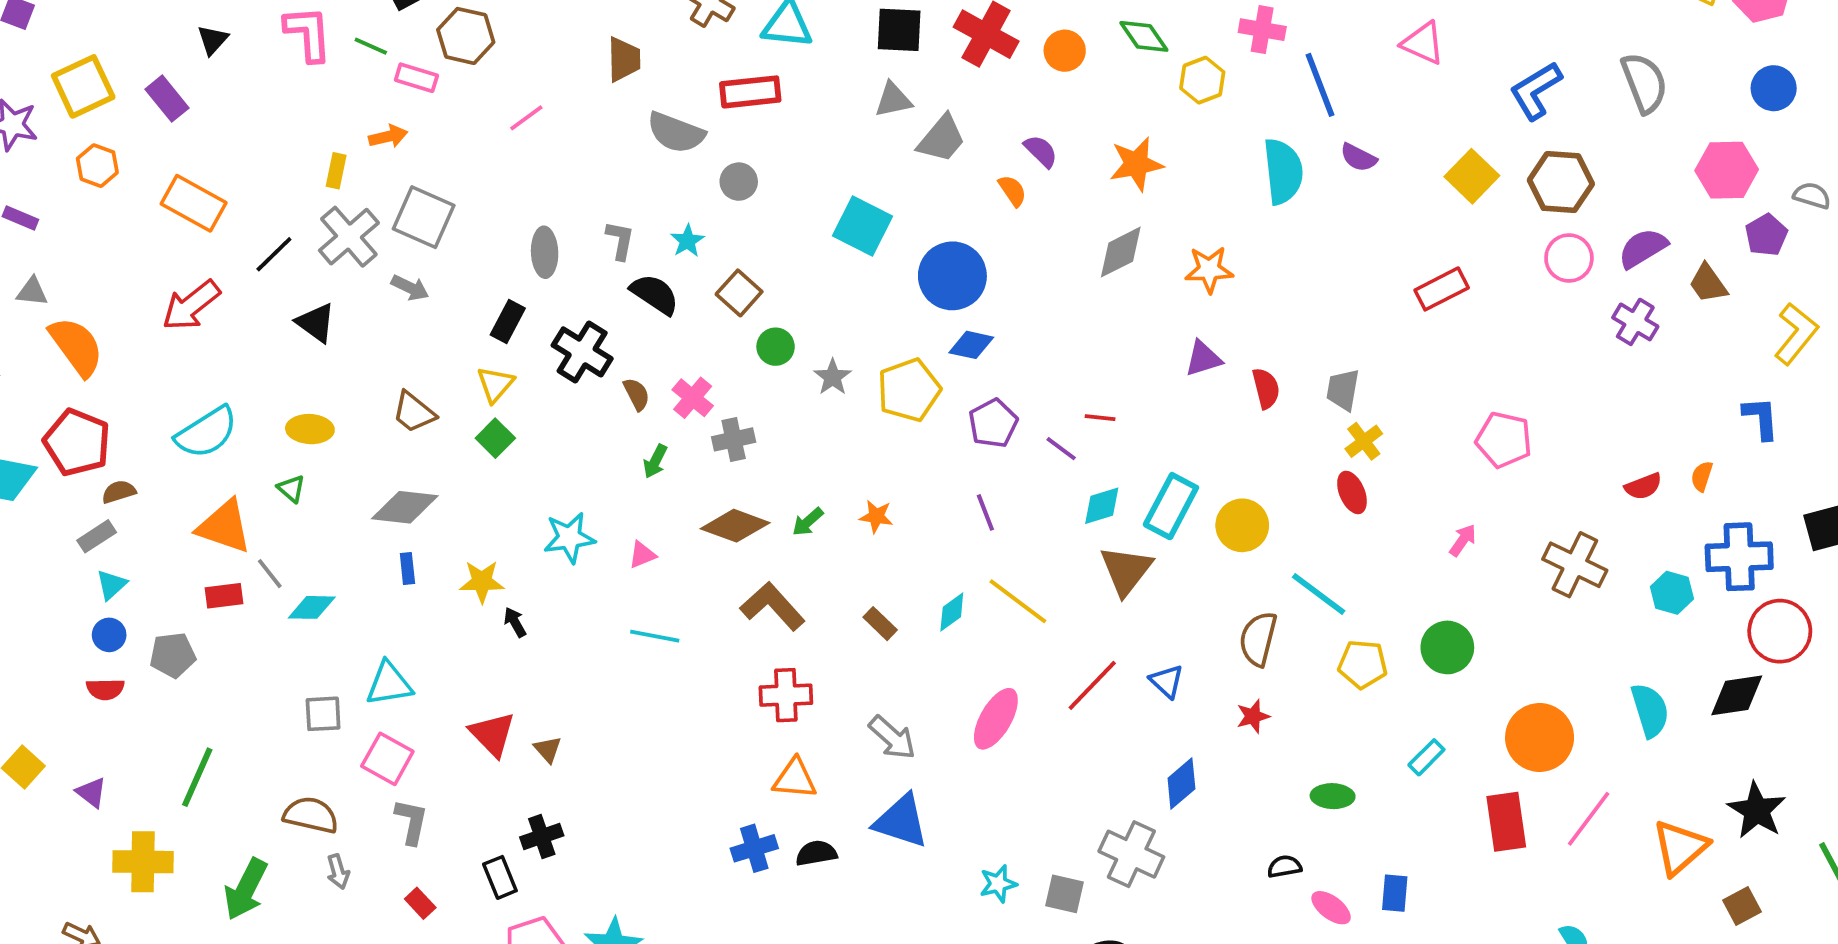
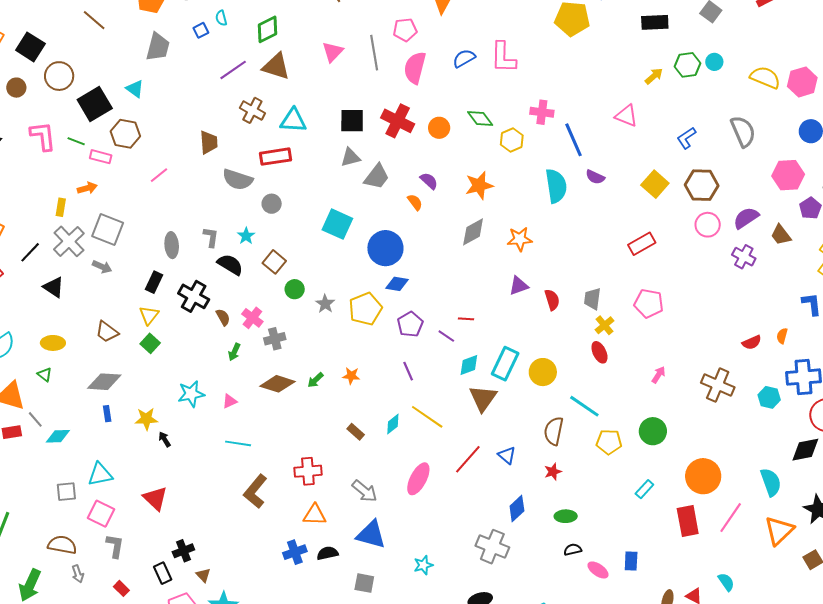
blue L-shape: (1536, 91) -> (686, 138), size x0.7
pink pentagon: (1504, 440) -> (649, 303), moved
brown L-shape: (773, 606) -> (255, 491), moved, turned -96
cyan semicircle: (1650, 710) -> (771, 482), moved
brown triangle: (548, 749) -> (203, 575), moved
green ellipse: (1333, 796) -> (566, 516), moved
gray square: (1065, 894) -> (364, 583), moved

